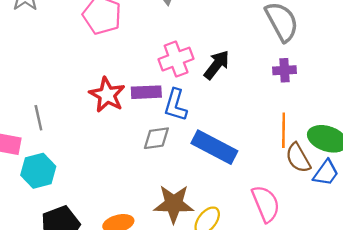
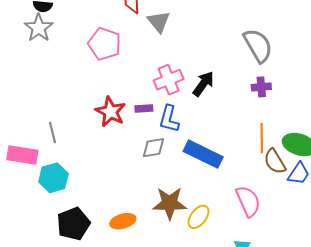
purple rectangle: (146, 92) -> (144, 109), size x0.7

